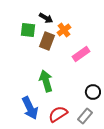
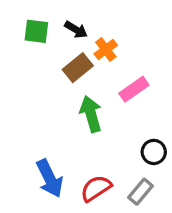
green square: (28, 30) -> (36, 31), moved
brown rectangle: (47, 41) -> (78, 68), turned 30
green arrow: (46, 81) -> (91, 114), moved

